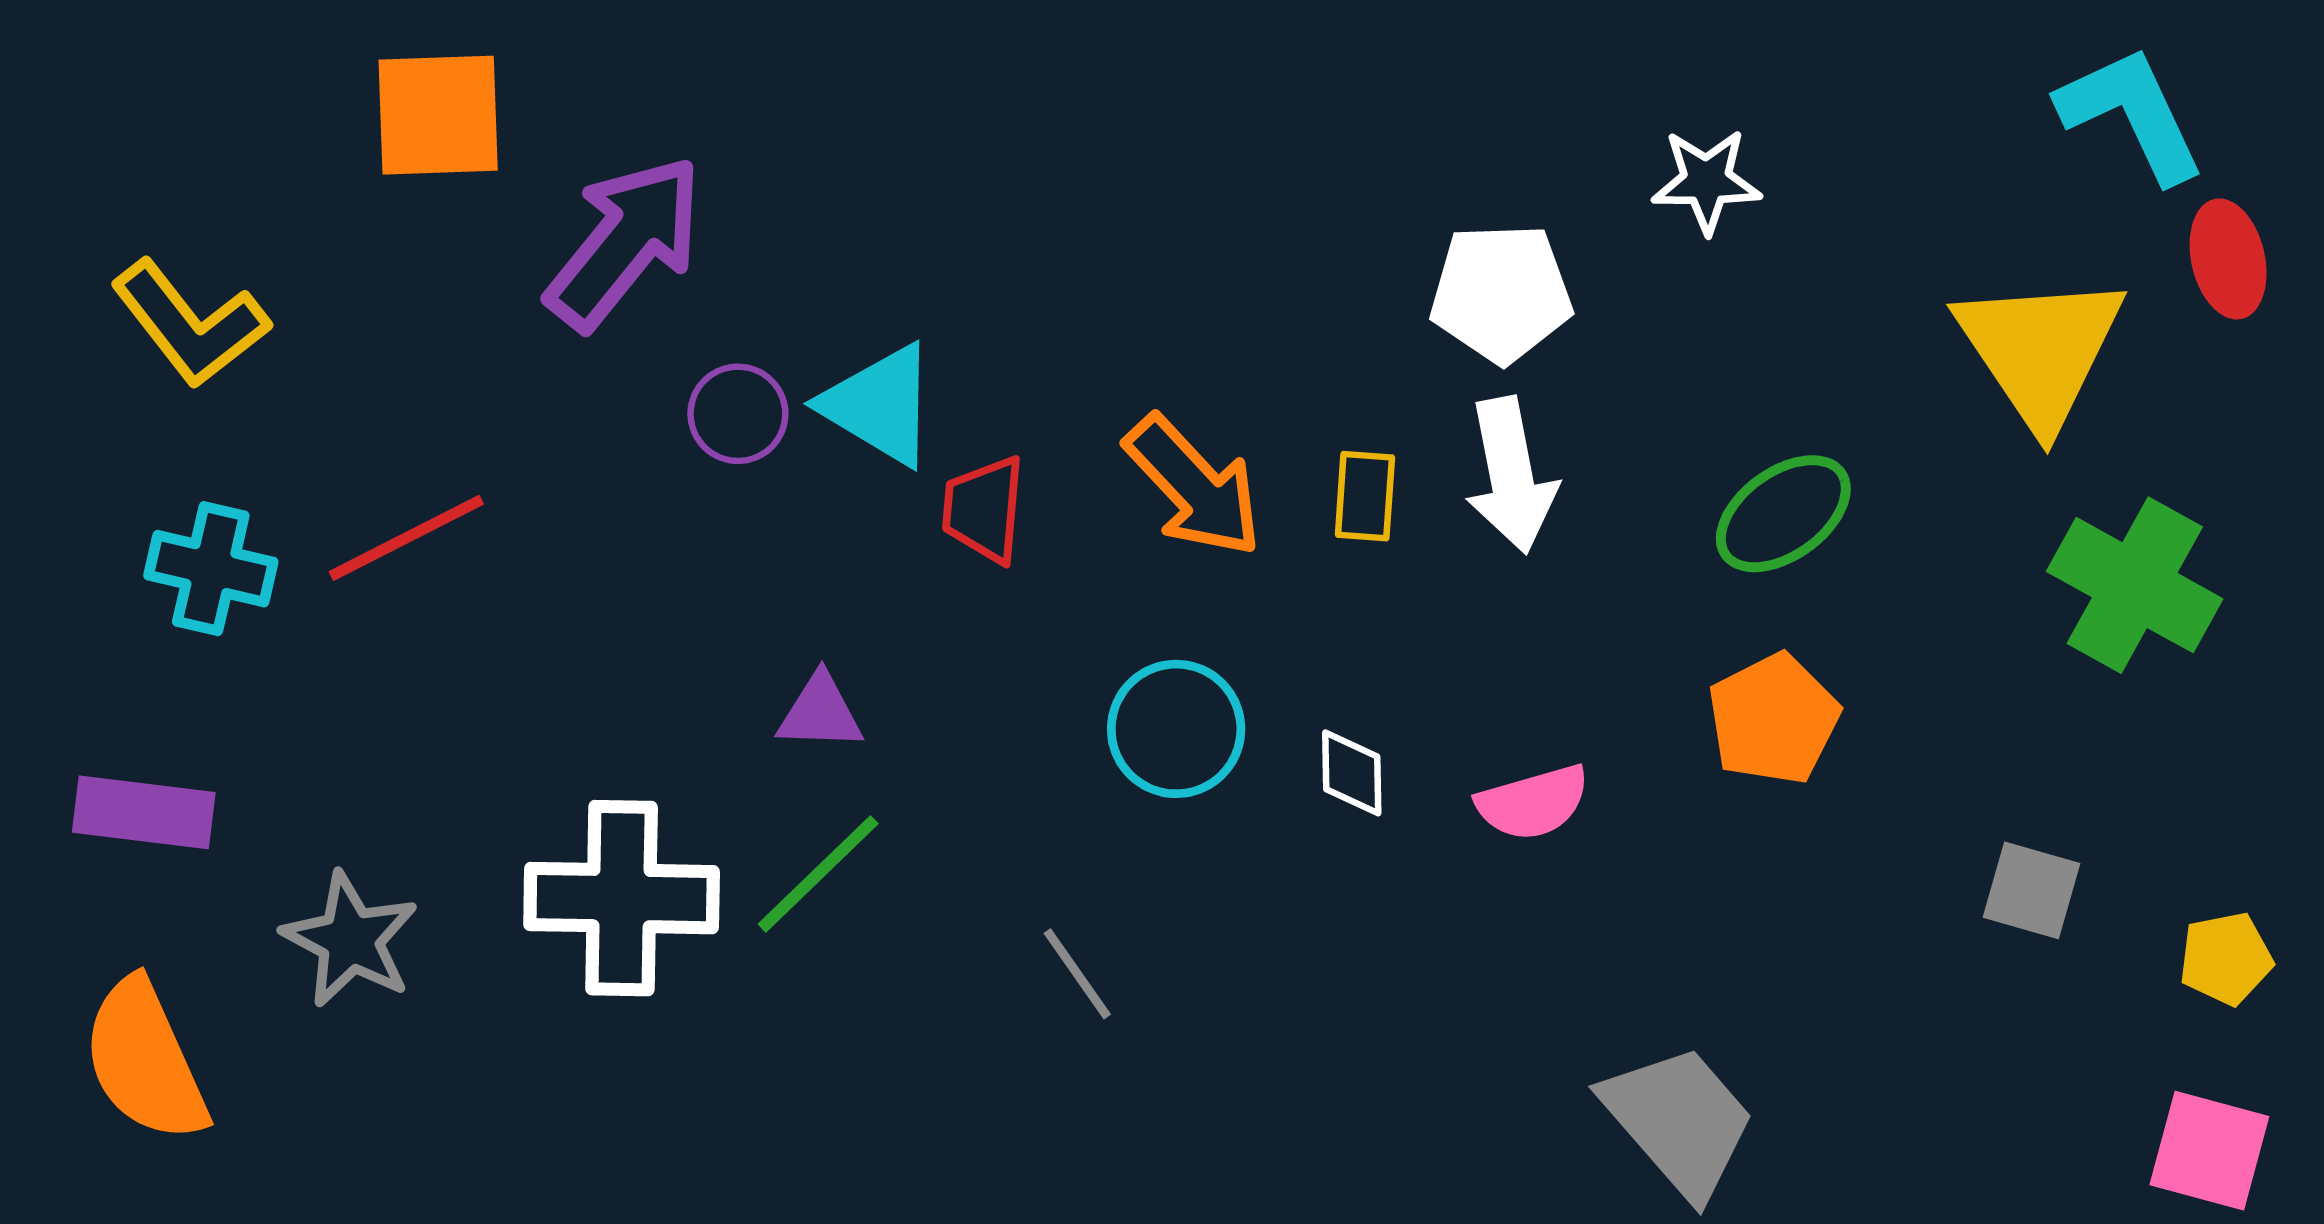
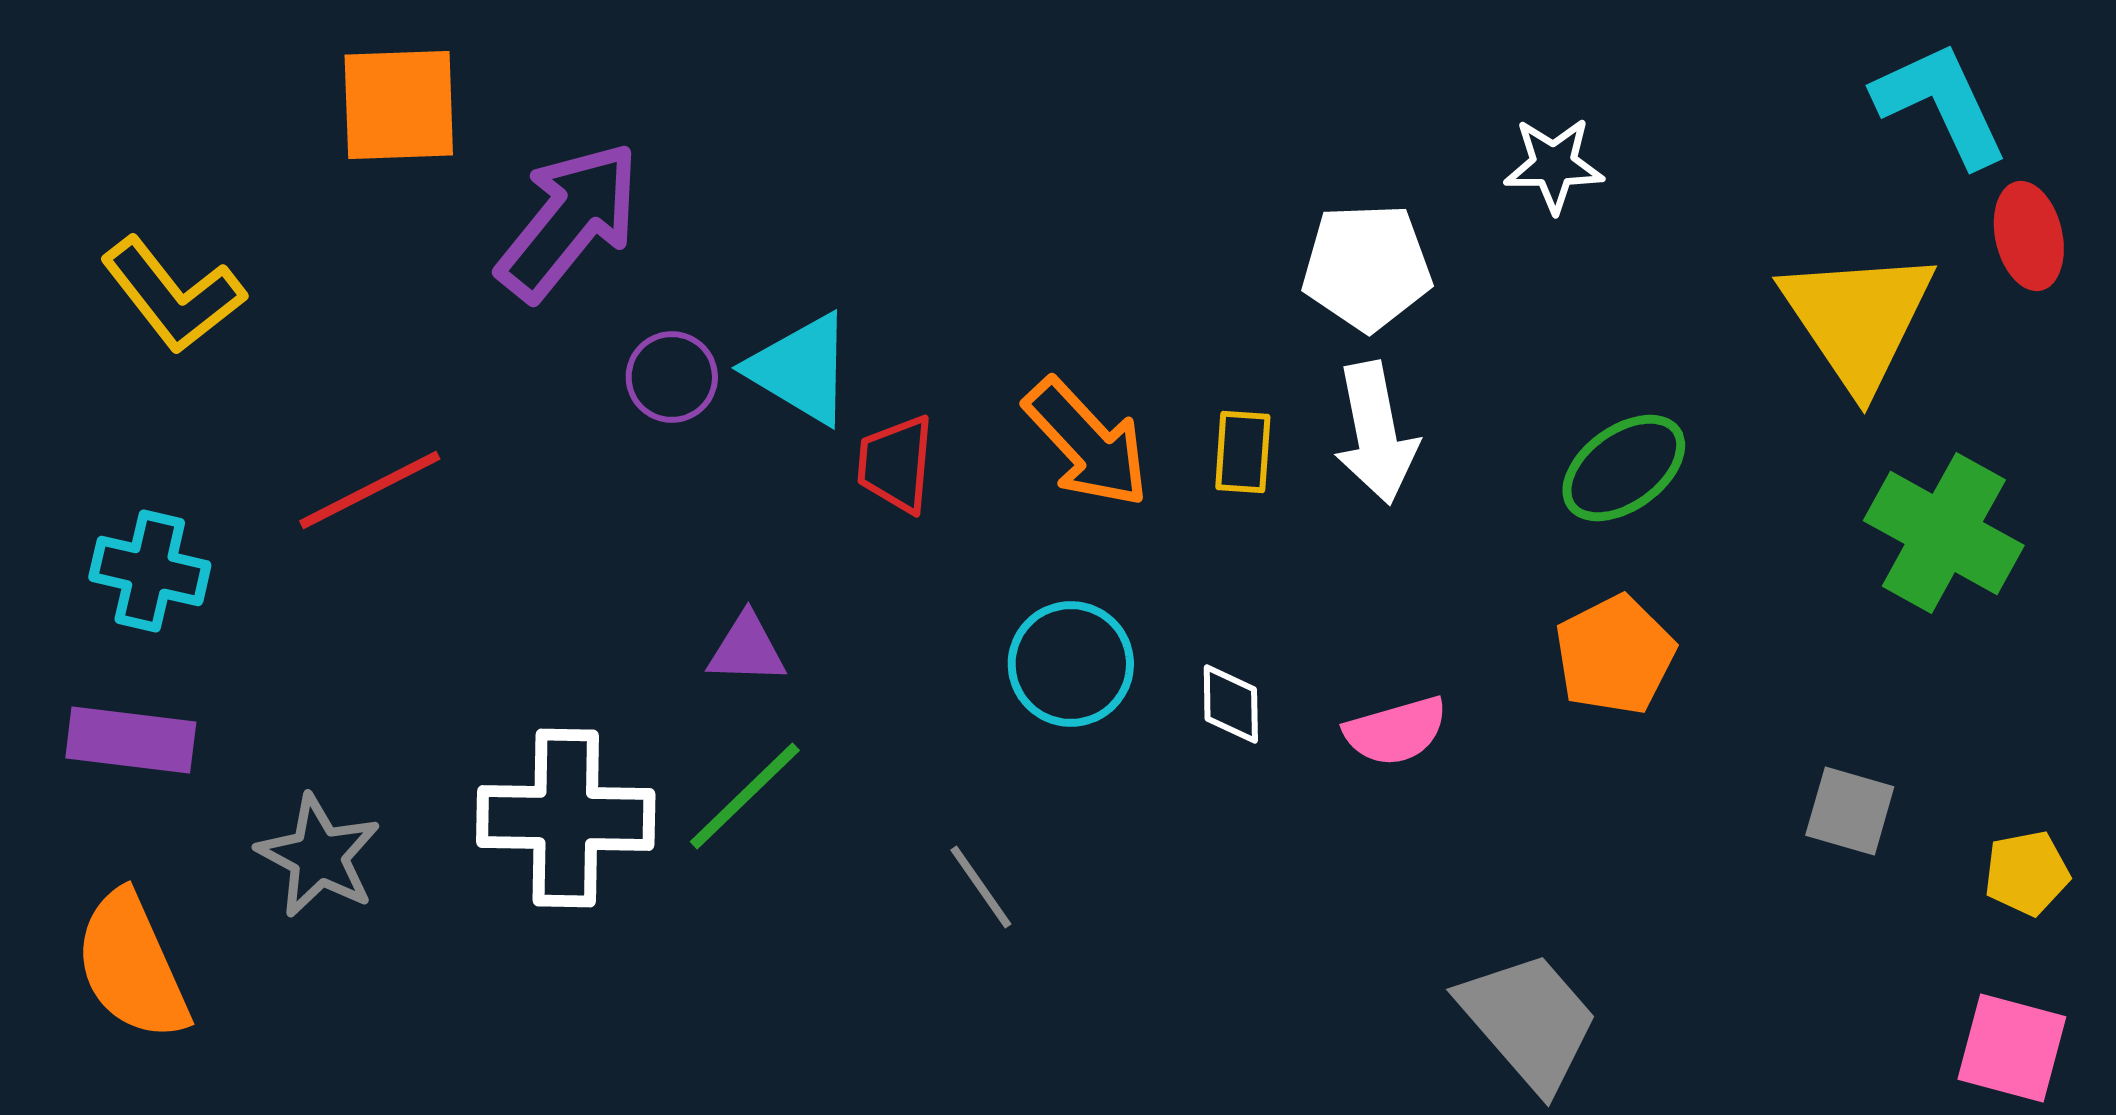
cyan cross: (211, 569) -> (150, 571), moved

